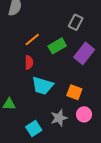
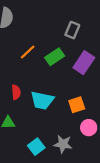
red semicircle: (29, 62) -> (16, 92), moved
orange square: (74, 92) -> (77, 105), turned -35
gray star: (59, 118) -> (63, 144), moved, turned 30

